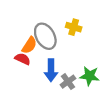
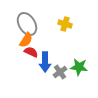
gray ellipse: (45, 36) -> (27, 24), moved
red semicircle: (23, 59) -> (31, 52), moved

